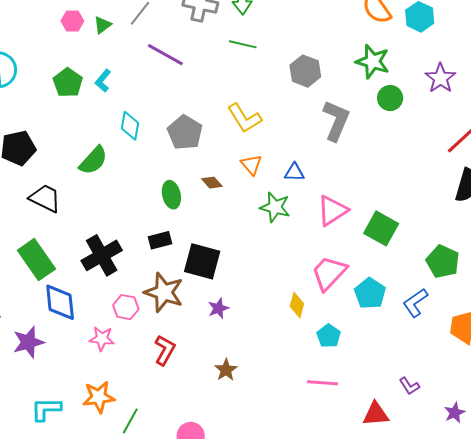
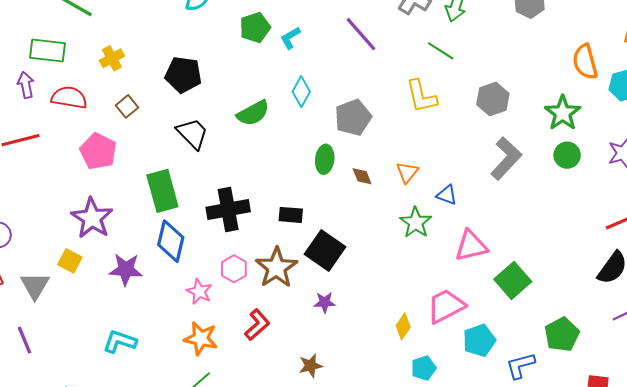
yellow L-shape: (244, 118) -> (421, 96), moved
green ellipse: (171, 195) -> (325, 159), moved
orange star: (99, 397) -> (201, 338), moved

